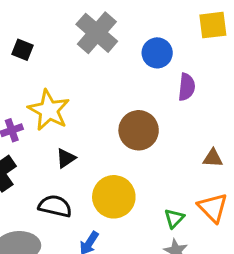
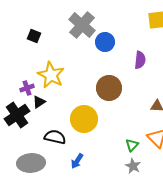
blue circle: (157, 53) -> (105, 42), moved
black triangle: (66, 158) -> (39, 102), moved
yellow circle: (114, 197) -> (84, 119), moved

